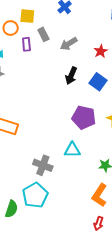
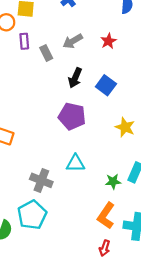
gray rectangle: (43, 34) -> (46, 53), moved
red star: (101, 51) -> (108, 41), moved
purple pentagon: (84, 118) -> (72, 116), moved

